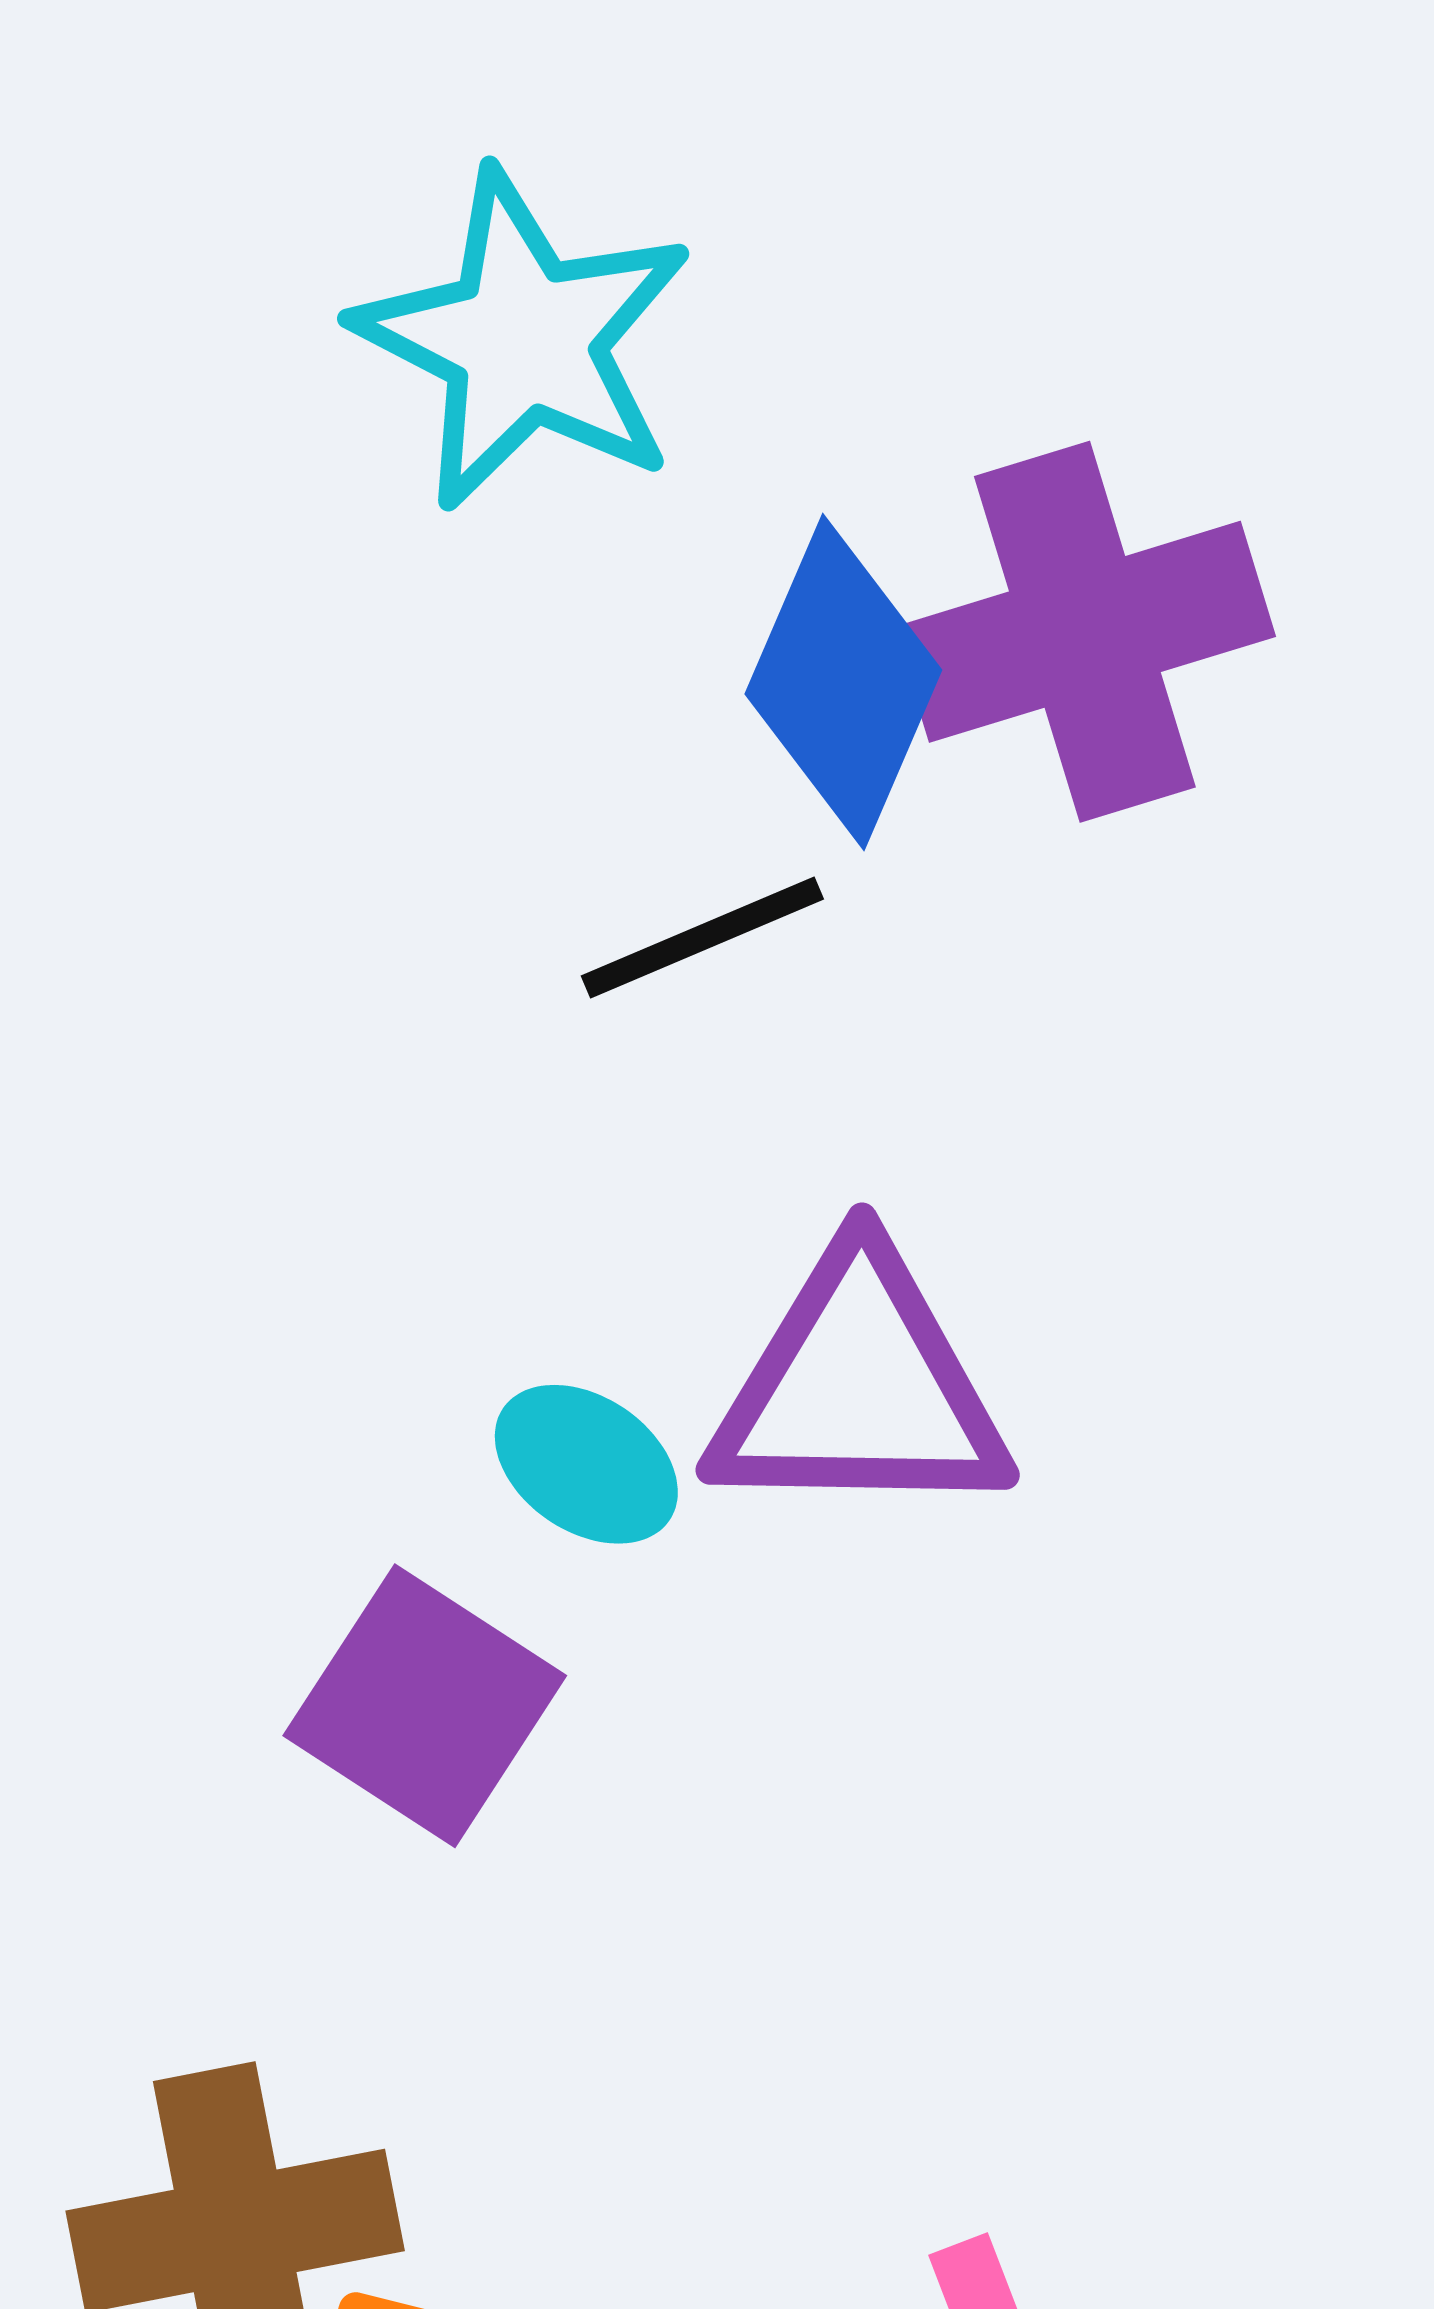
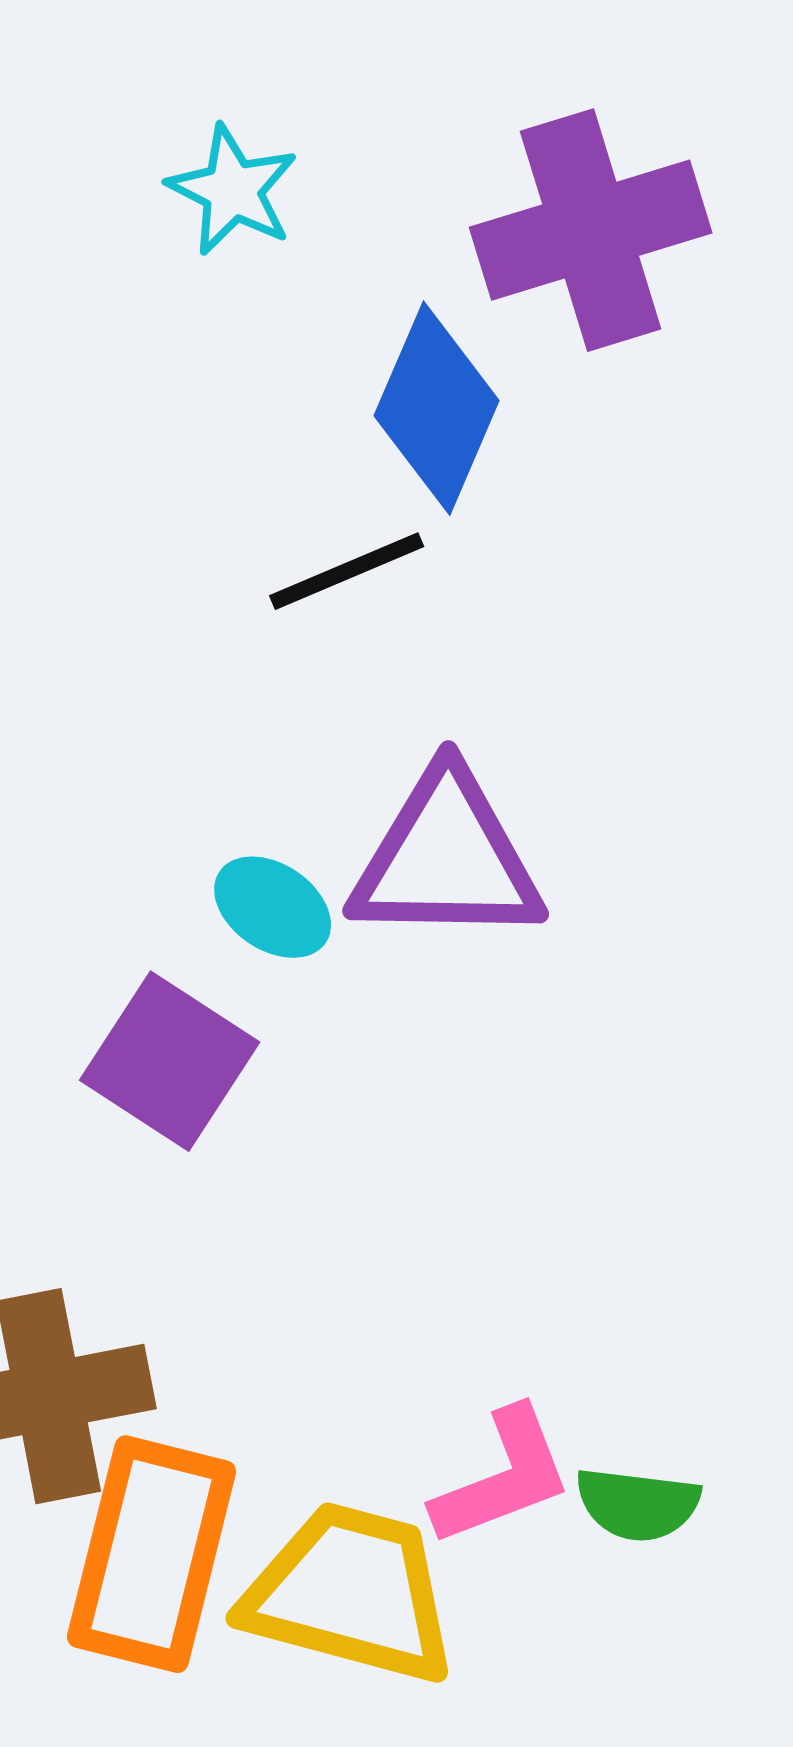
cyan star: (524, 340) -> (233, 190), size x0.6
purple cross: (1085, 632) -> (591, 230), moved

